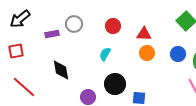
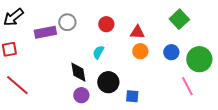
purple rectangle: (52, 34) -> (45, 32), size x1.5
black diamond: (61, 70) -> (78, 72), moved

